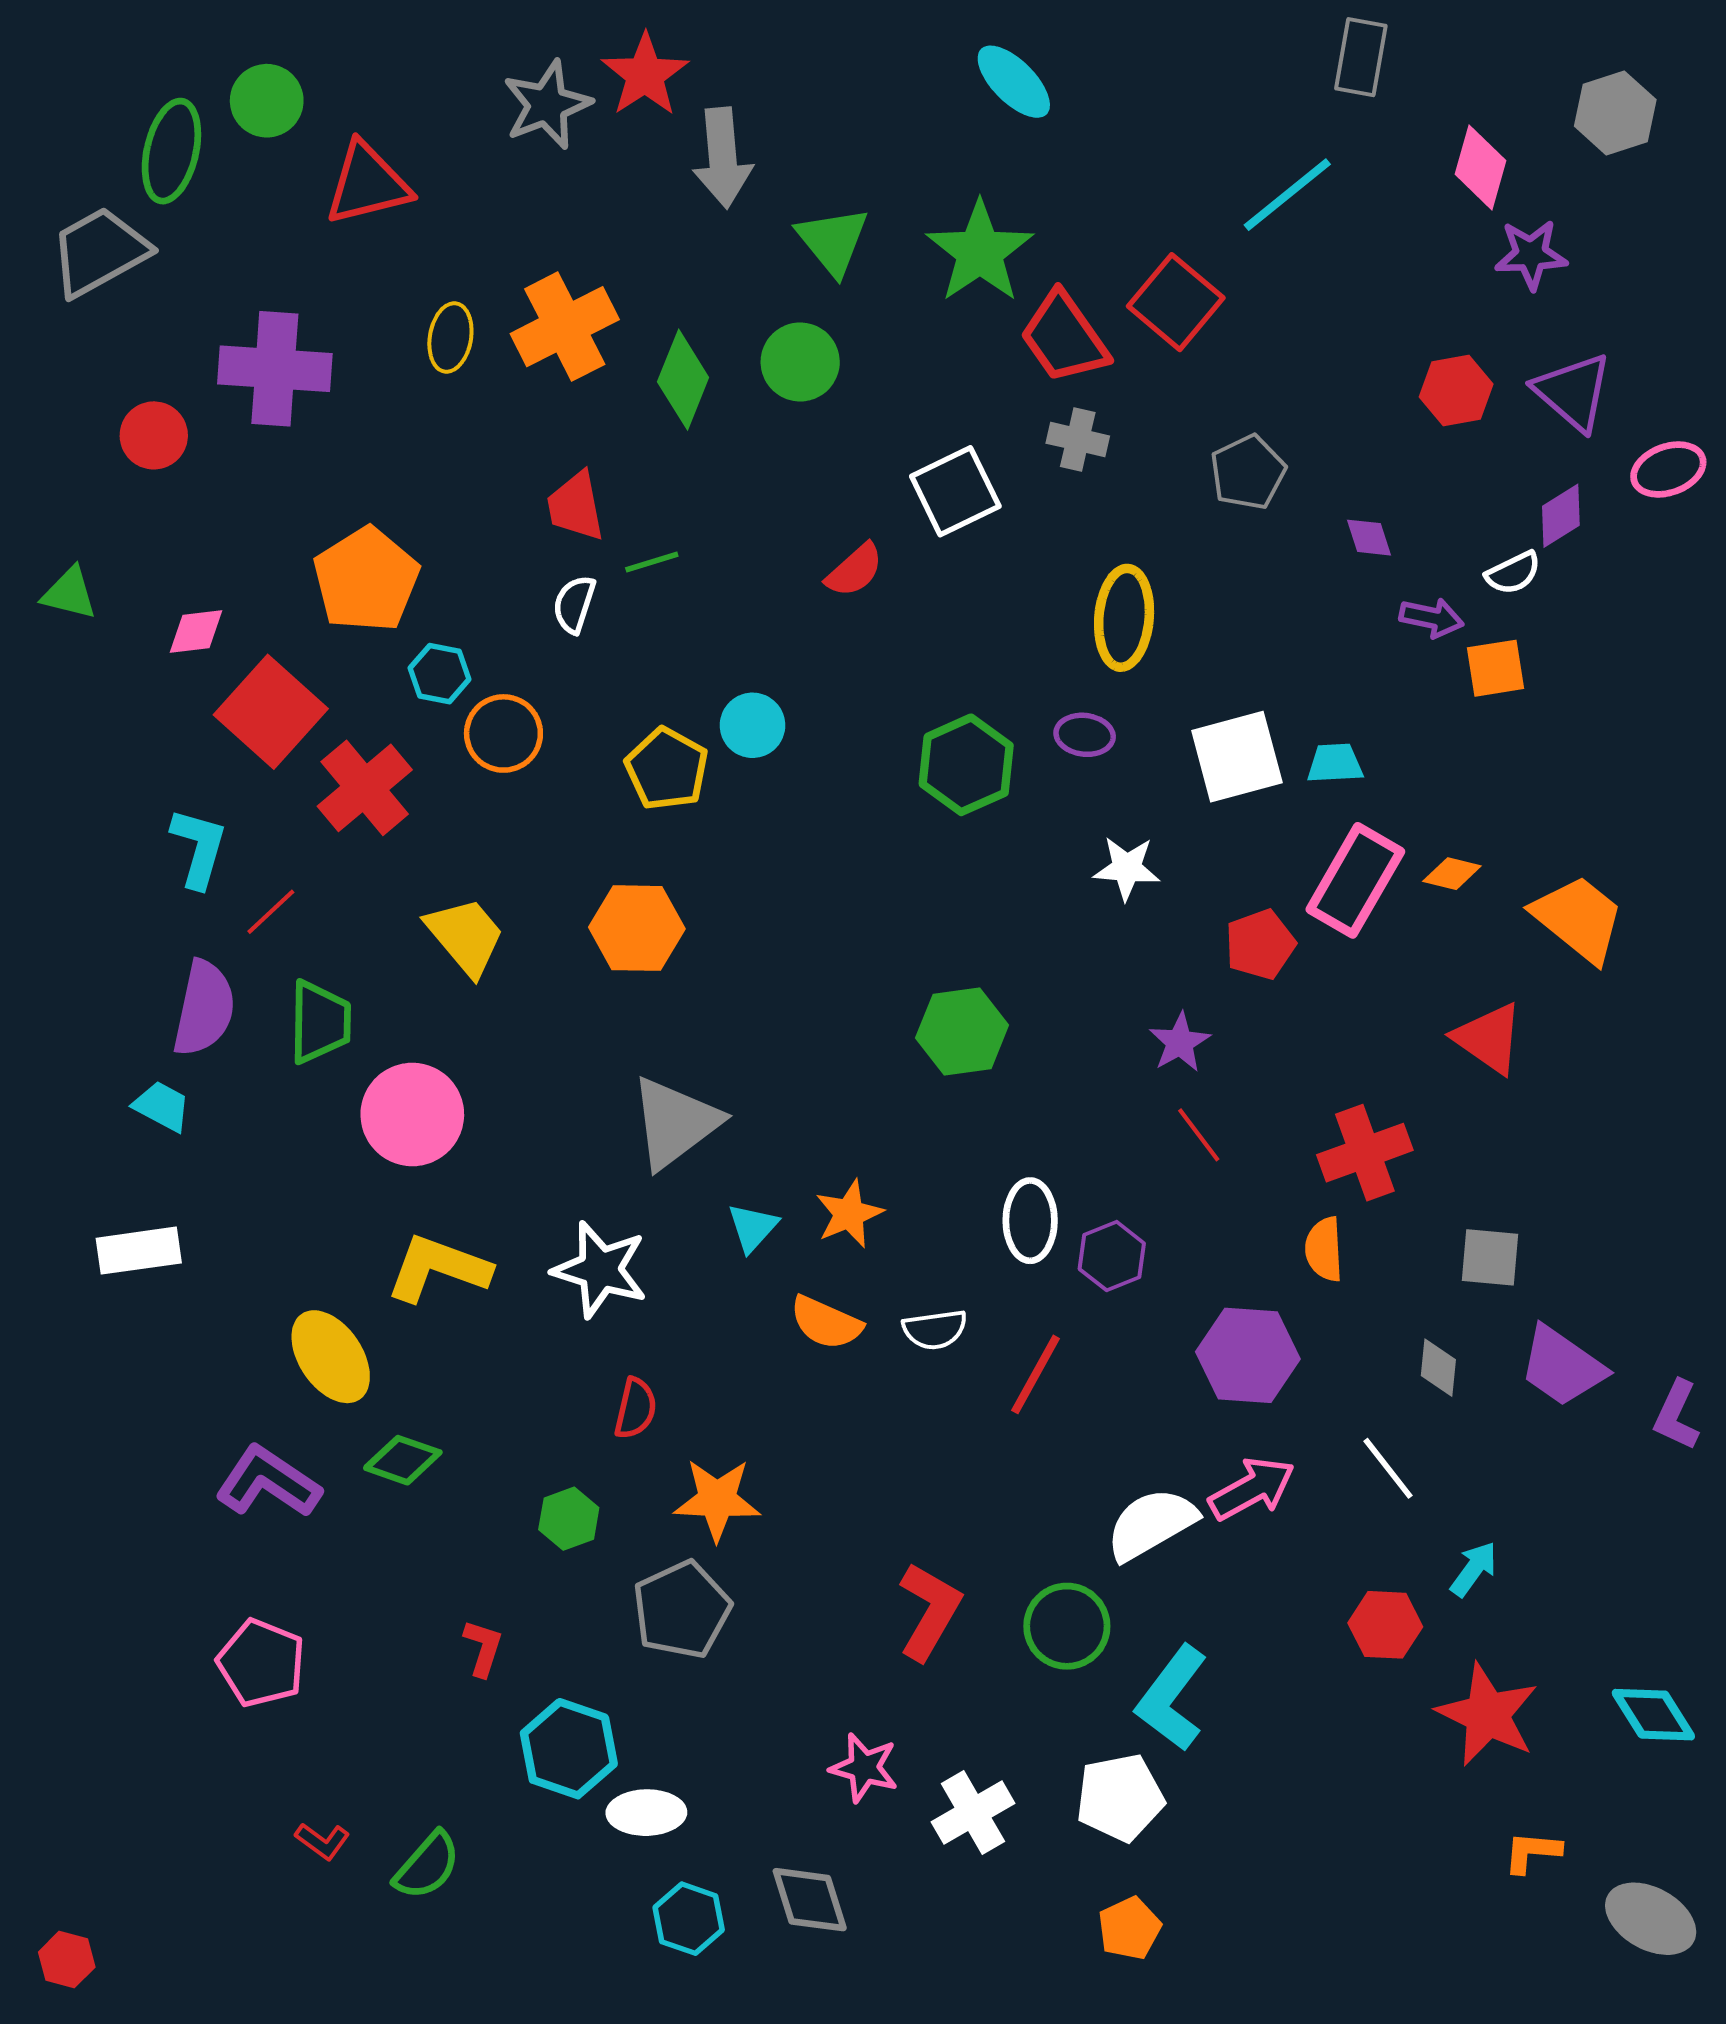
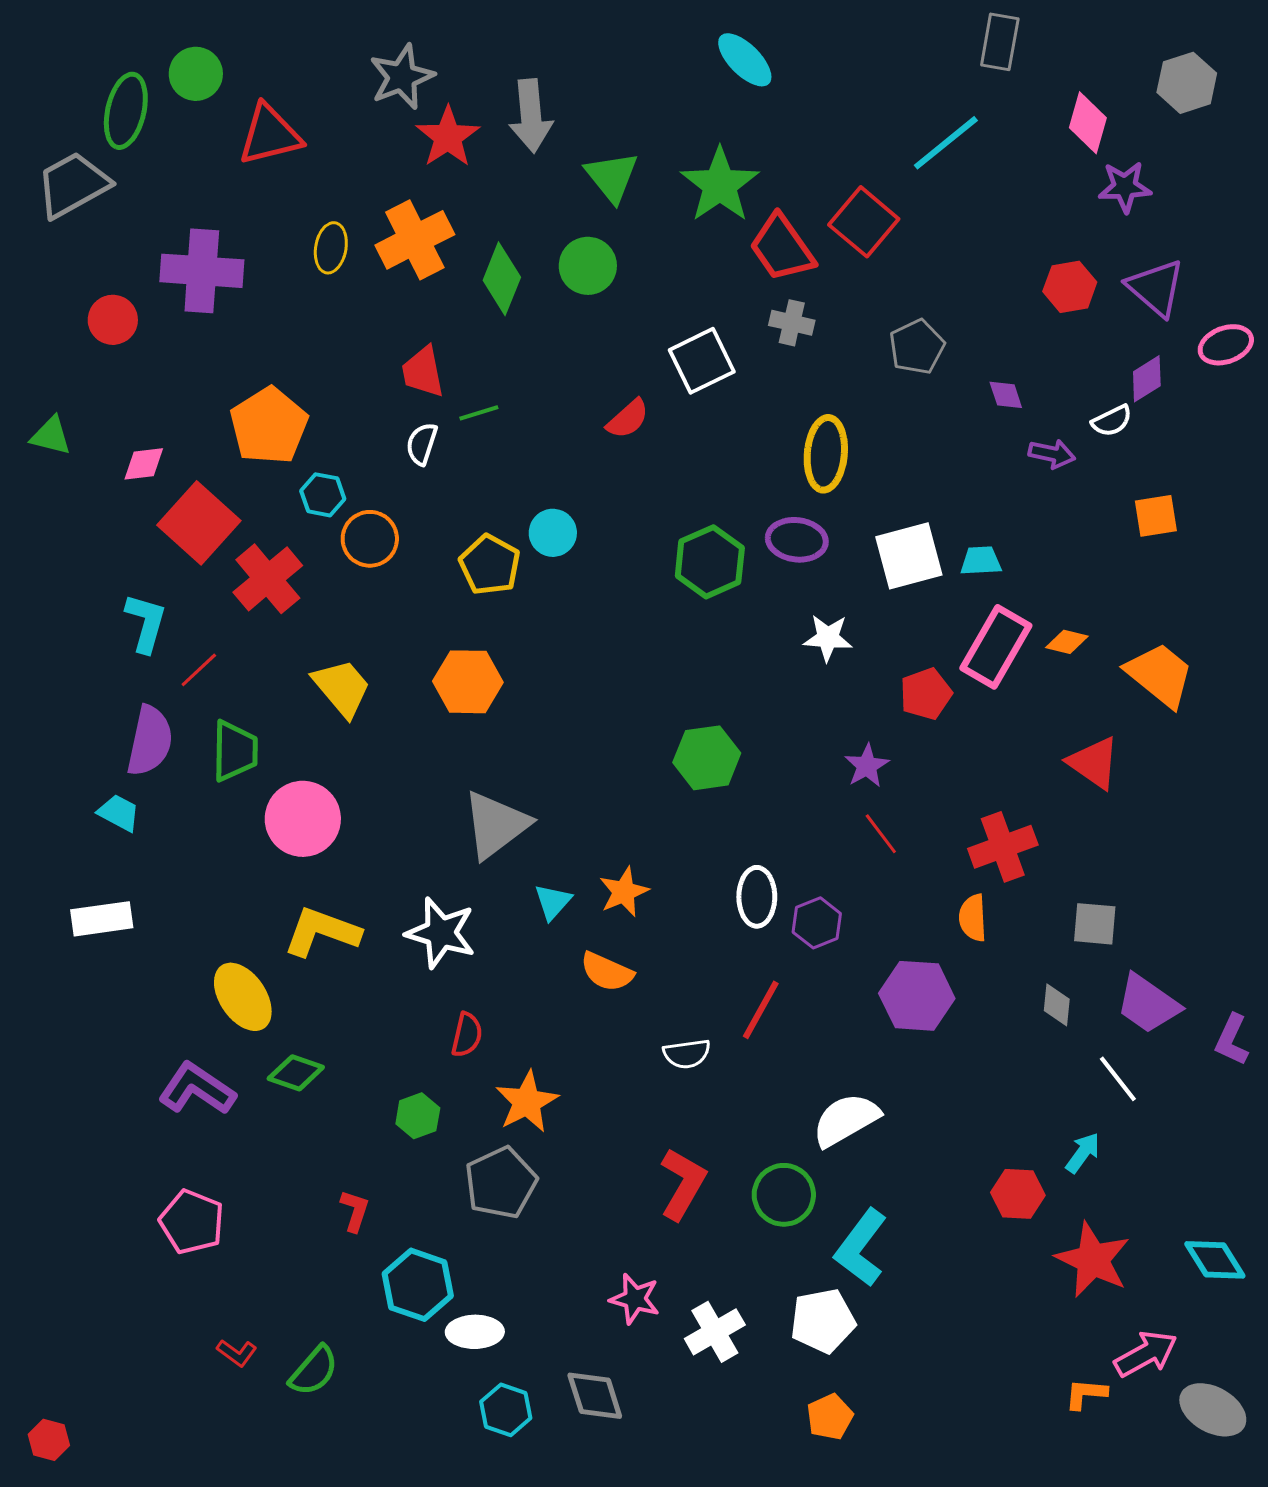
red star: (645, 75) -> (448, 137), moved
orange square: (1496, 668) -> (1156, 516), moved
purple ellipse: (1085, 735) -> (797, 540), size x1.4
white semicircle: (935, 1330) -> (687, 1054), moved
white line: (1388, 1468) -> (1118, 1079), moved
pink arrow: (1252, 1489) -> (1146, 1354), moved
orange star: (717, 1500) -> (527, 1102), turned -30
orange L-shape: (1532, 1852) -> (1086, 1394), moved

